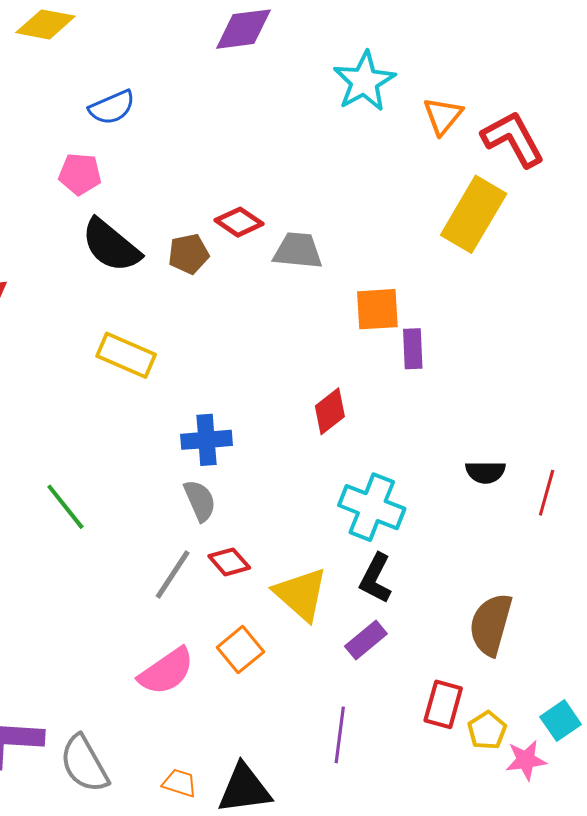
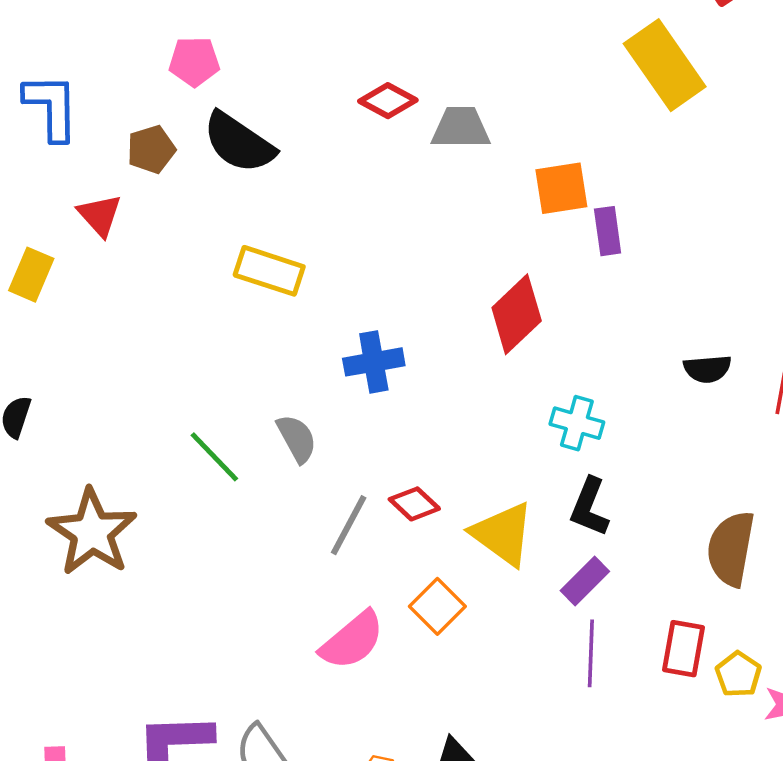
yellow rectangle: (474, 214) -> (665, 65), turned -60
brown pentagon: (189, 254) -> (151, 149), moved
red diamond: (330, 411) -> (517, 314), size x1.4
gray semicircle: (200, 501) -> (297, 438), moved
cyan cross: (372, 507) -> (577, 423), size x0.7
purple line: (340, 735) -> (591, 653), moved

